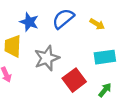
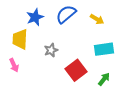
blue star: (29, 22) -> (35, 17), turned 30
gray star: (47, 58) -> (51, 50), size x0.6

